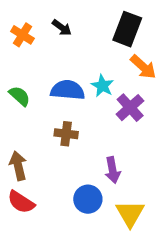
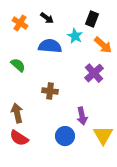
black rectangle: (127, 29) -> (92, 19), size x0.7
cyan star: (102, 86) -> (75, 36), moved
blue semicircle: (68, 90) -> (50, 46), moved
yellow triangle: (130, 214) -> (103, 135), moved

